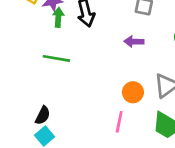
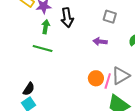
green arrow: (58, 17) -> (46, 27), moved
pink line: (119, 122) -> (108, 81), moved

